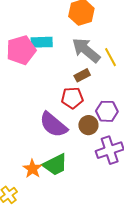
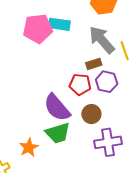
purple hexagon: (107, 111) -> (107, 82), moved
green trapezoid: (55, 165) -> (58, 133), moved

